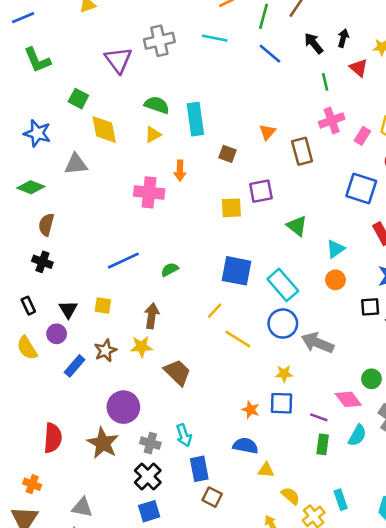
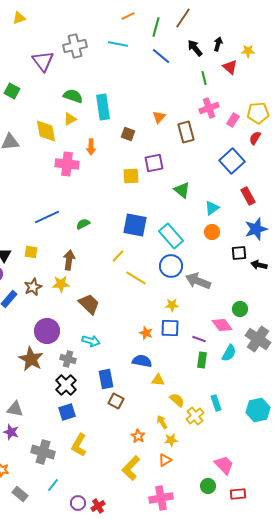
yellow diamond: (104, 129) -> (46, 131), moved
blue square: (361, 189) -> (232, 161), turned 30
cyan arrow: (184, 435) -> (91, 341), moved, turned -54

